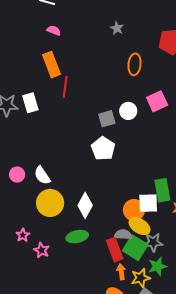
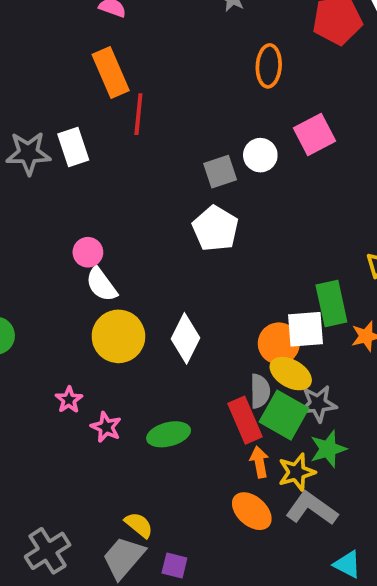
pink circle: (17, 175) -> (88, 252), moved
gray semicircle: (123, 235) -> (260, 391), turned 90
green ellipse: (77, 237) -> (169, 434), moved

